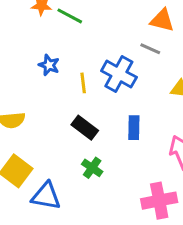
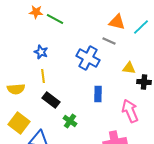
yellow line: (83, 83) -> (43, 76), moved
black rectangle: (85, 128) -> (51, 100), moved

